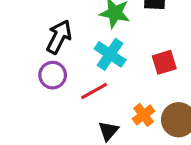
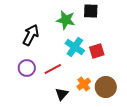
cyan cross: (110, 54) -> (75, 47), moved
purple circle: (53, 75) -> (27, 68), moved

